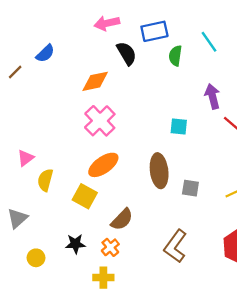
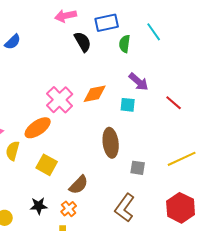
orange diamond: (95, 81) -> (95, 94), moved
purple arrow: (212, 96) -> (139, 82), moved, turned 145
orange ellipse: (103, 165) -> (38, 128), moved
gray square: (190, 188) -> (138, 168), moved

